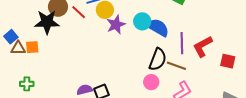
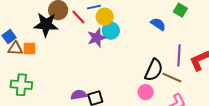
cyan circle: (142, 21) -> (111, 31), moved
purple star: (116, 25) -> (97, 38), moved
blue semicircle: (158, 27) -> (158, 24), moved, size x0.7
green cross: (27, 84) -> (21, 85), size x1.5

